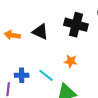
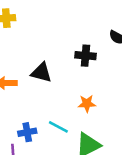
black cross: (76, 25) -> (85, 56), size x0.7

